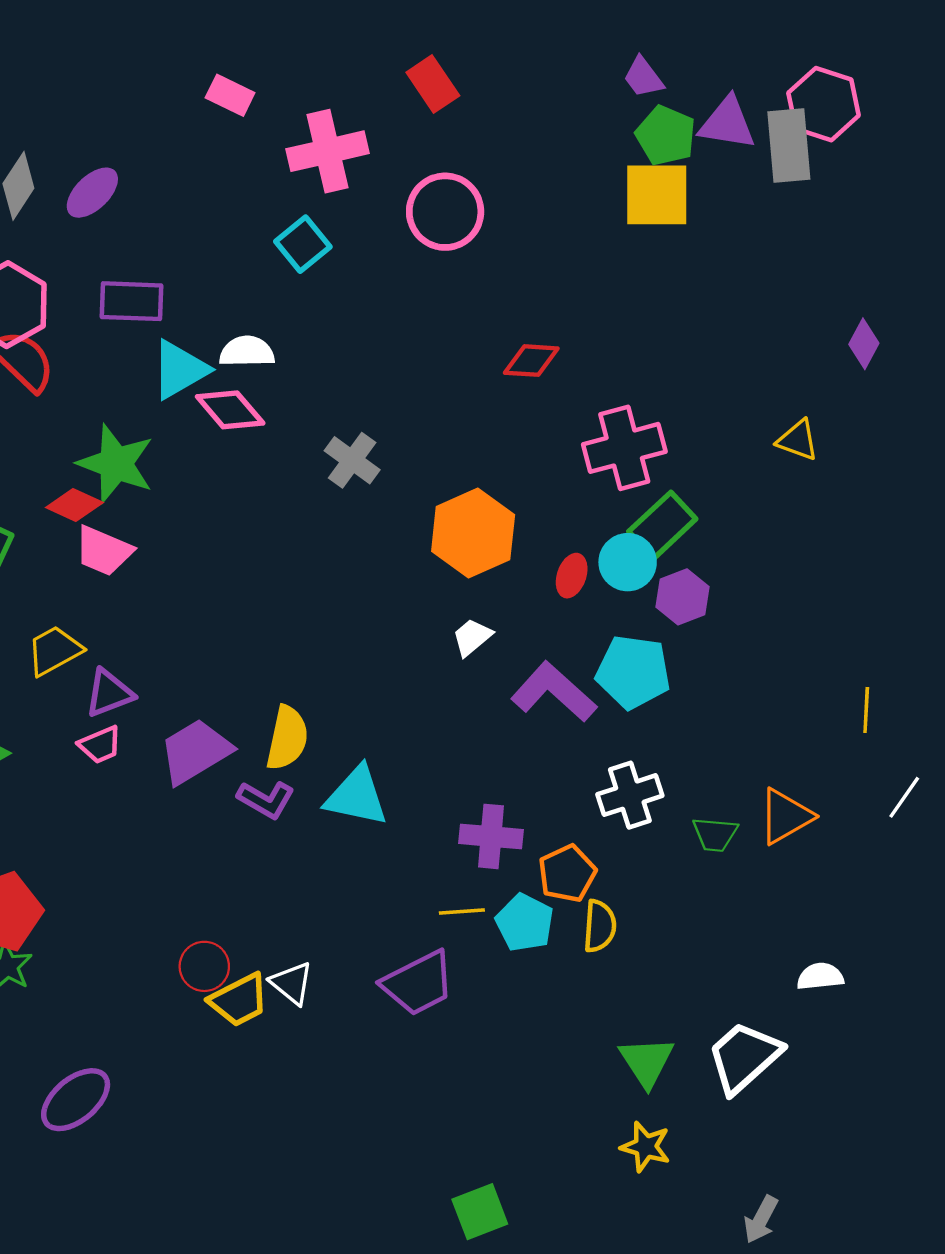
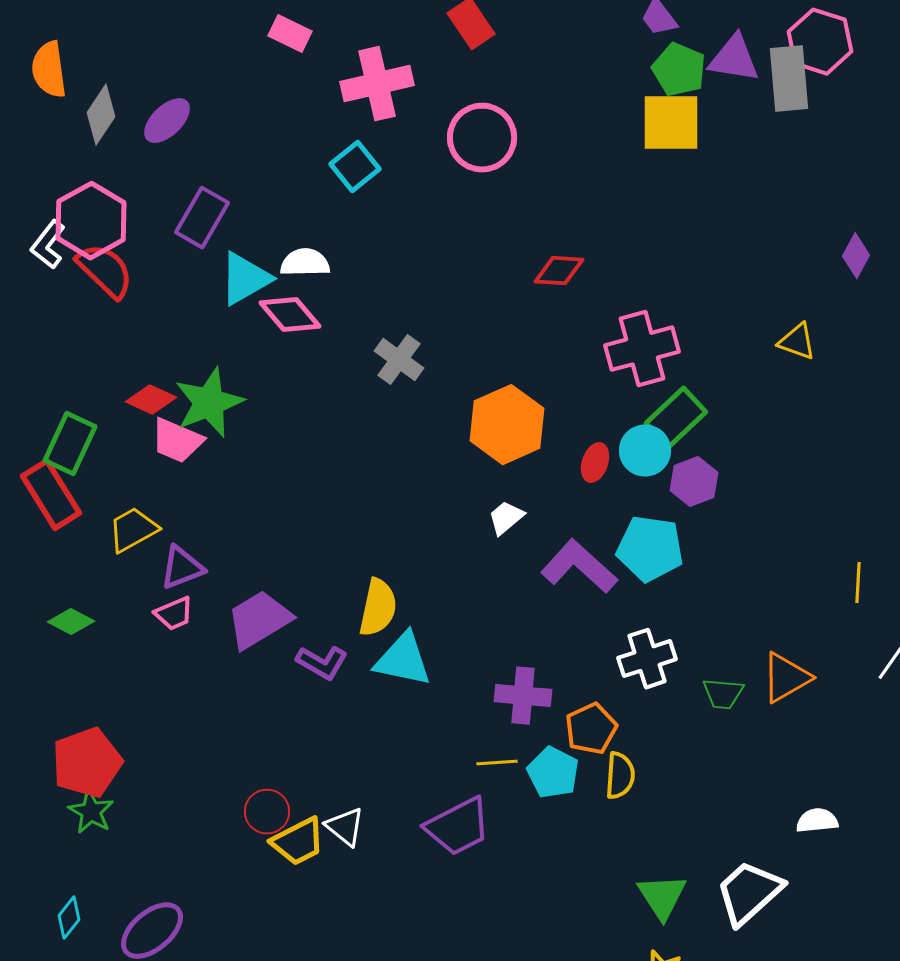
purple rectangle: (132, 301) -> (202, 218), turned -62
green star: (116, 464) -> (209, 403), moved, turned 30
yellow semicircle: (287, 738) -> (378, 608), moved

